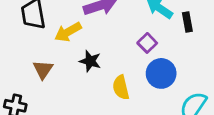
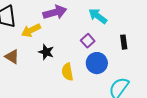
black rectangle: (187, 22) -> (124, 42), moved
brown triangle: (43, 70) -> (12, 57), turned -35

